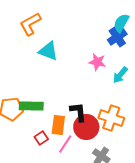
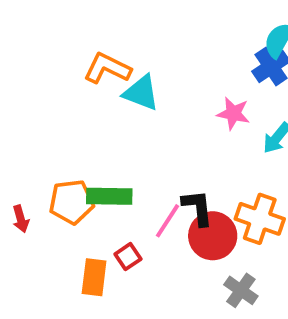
orange L-shape: (30, 24) -> (107, 68), moved, turned 55
orange rectangle: (58, 125) -> (94, 277), moved
pink line: (65, 144) -> (168, 221), moved

